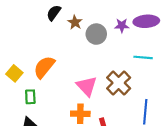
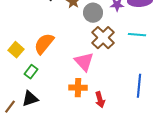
brown cross: (119, 83) -> (103, 38), moved
green rectangle: (30, 97) -> (31, 72), turned 40

